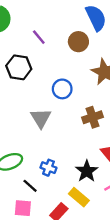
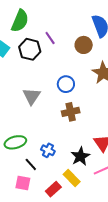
black hexagon: (19, 67) -> (30, 49), moved
brown cross: (93, 117) -> (71, 112), moved
gray triangle: (41, 118) -> (32, 96), moved

